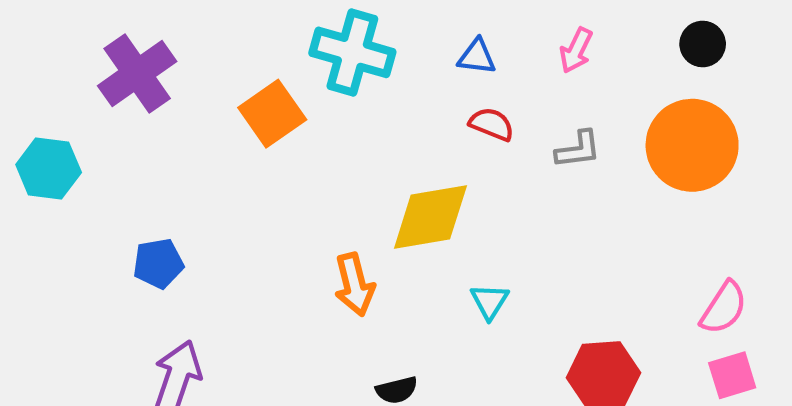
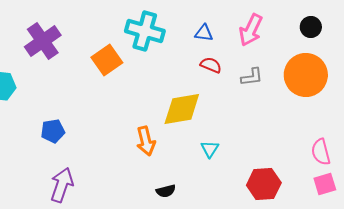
pink arrow: (576, 50) -> (251, 30), size x1.5
pink semicircle: (724, 308) -> (321, 152), turned 132

